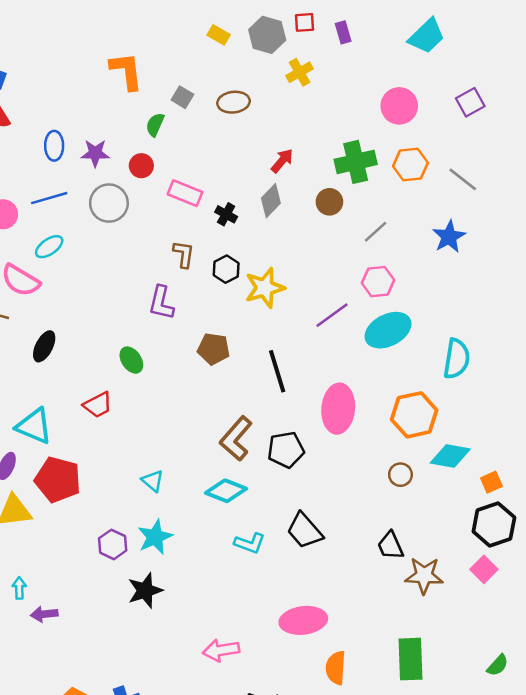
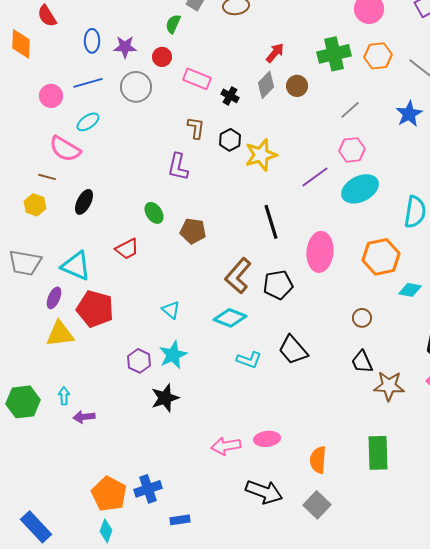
brown circle: (329, 202) -> (297, 86), moved
brown pentagon: (214, 349) -> (193, 231), moved
cyan diamond: (450, 456) -> (410, 290), size x0.7
brown circle: (400, 475) -> (362, 318), moved
pink ellipse: (303, 620) -> (267, 439), moved, size x0.7

